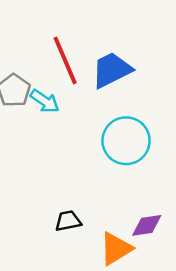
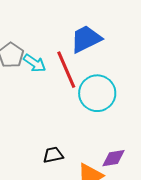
red line: (65, 60) -> (66, 70), moved

